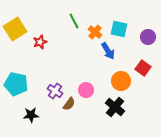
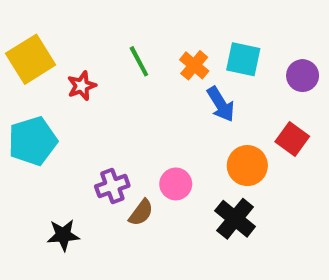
green line: (74, 21) -> (139, 61), moved
cyan pentagon: (16, 84) -> (33, 141), moved, turned -30
purple cross: (55, 91) -> (112, 186), turned 35

